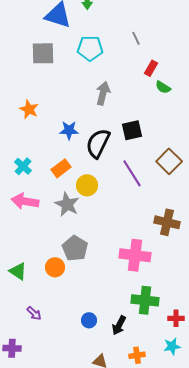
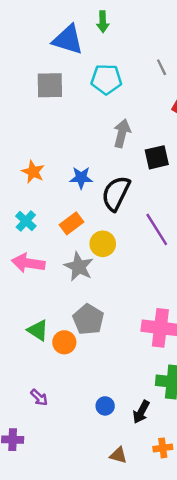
orange star: (29, 109) -> (33, 172), moved
black square: (132, 130) -> (157, 157), moved
green triangle: (18, 271) -> (38, 330), moved

